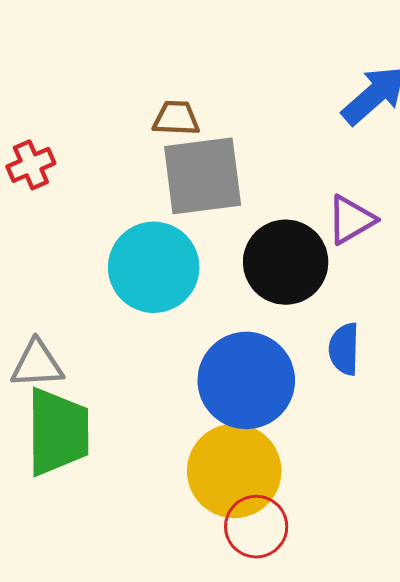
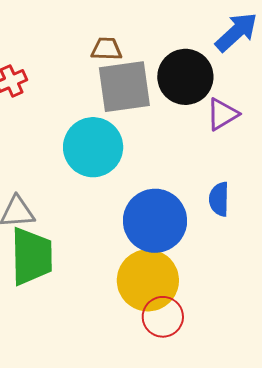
black circle: (286, 262) -> (185, 77), moved

